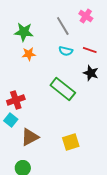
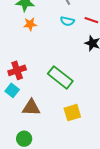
green rectangle: (63, 89) -> (60, 77), moved
brown triangle: (30, 137) -> (31, 108), turned 30

